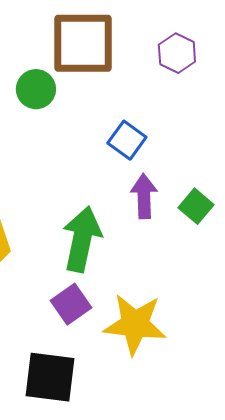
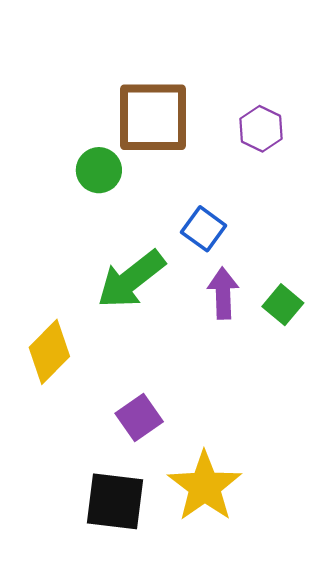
green arrow: (82, 239) -> (131, 279), moved, turned -140
yellow star: (135, 324) -> (205, 486), moved, turned 30

